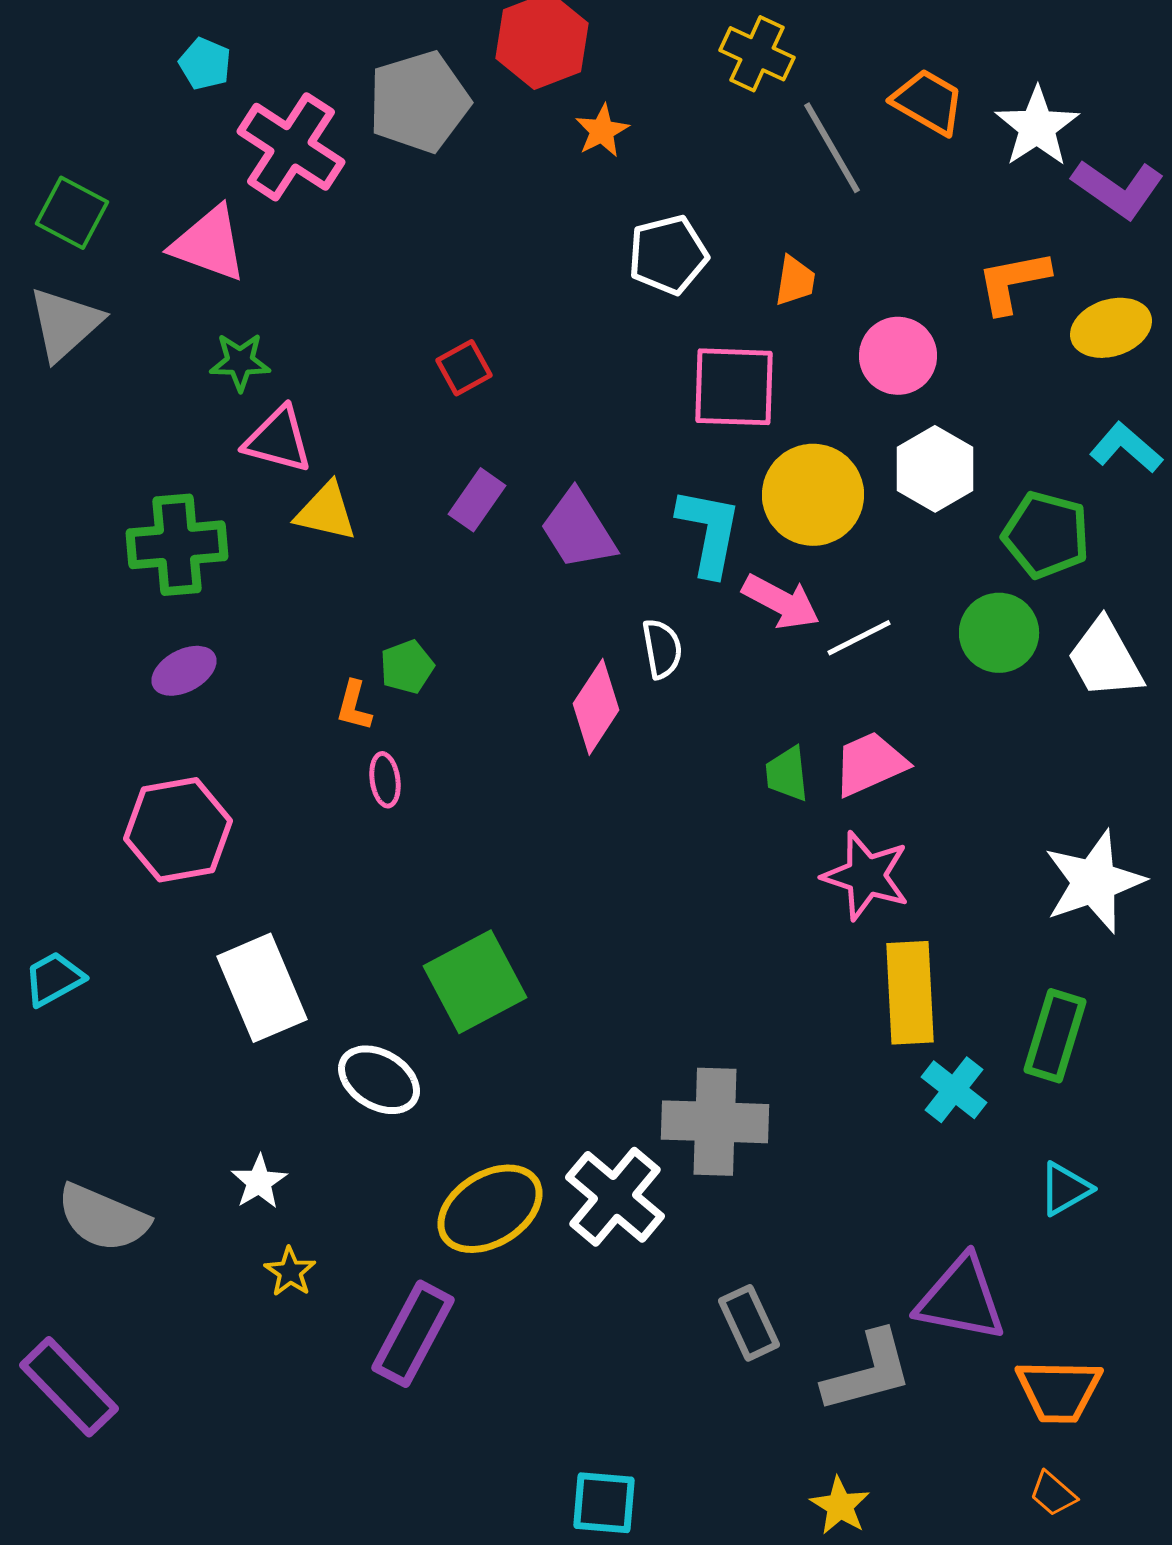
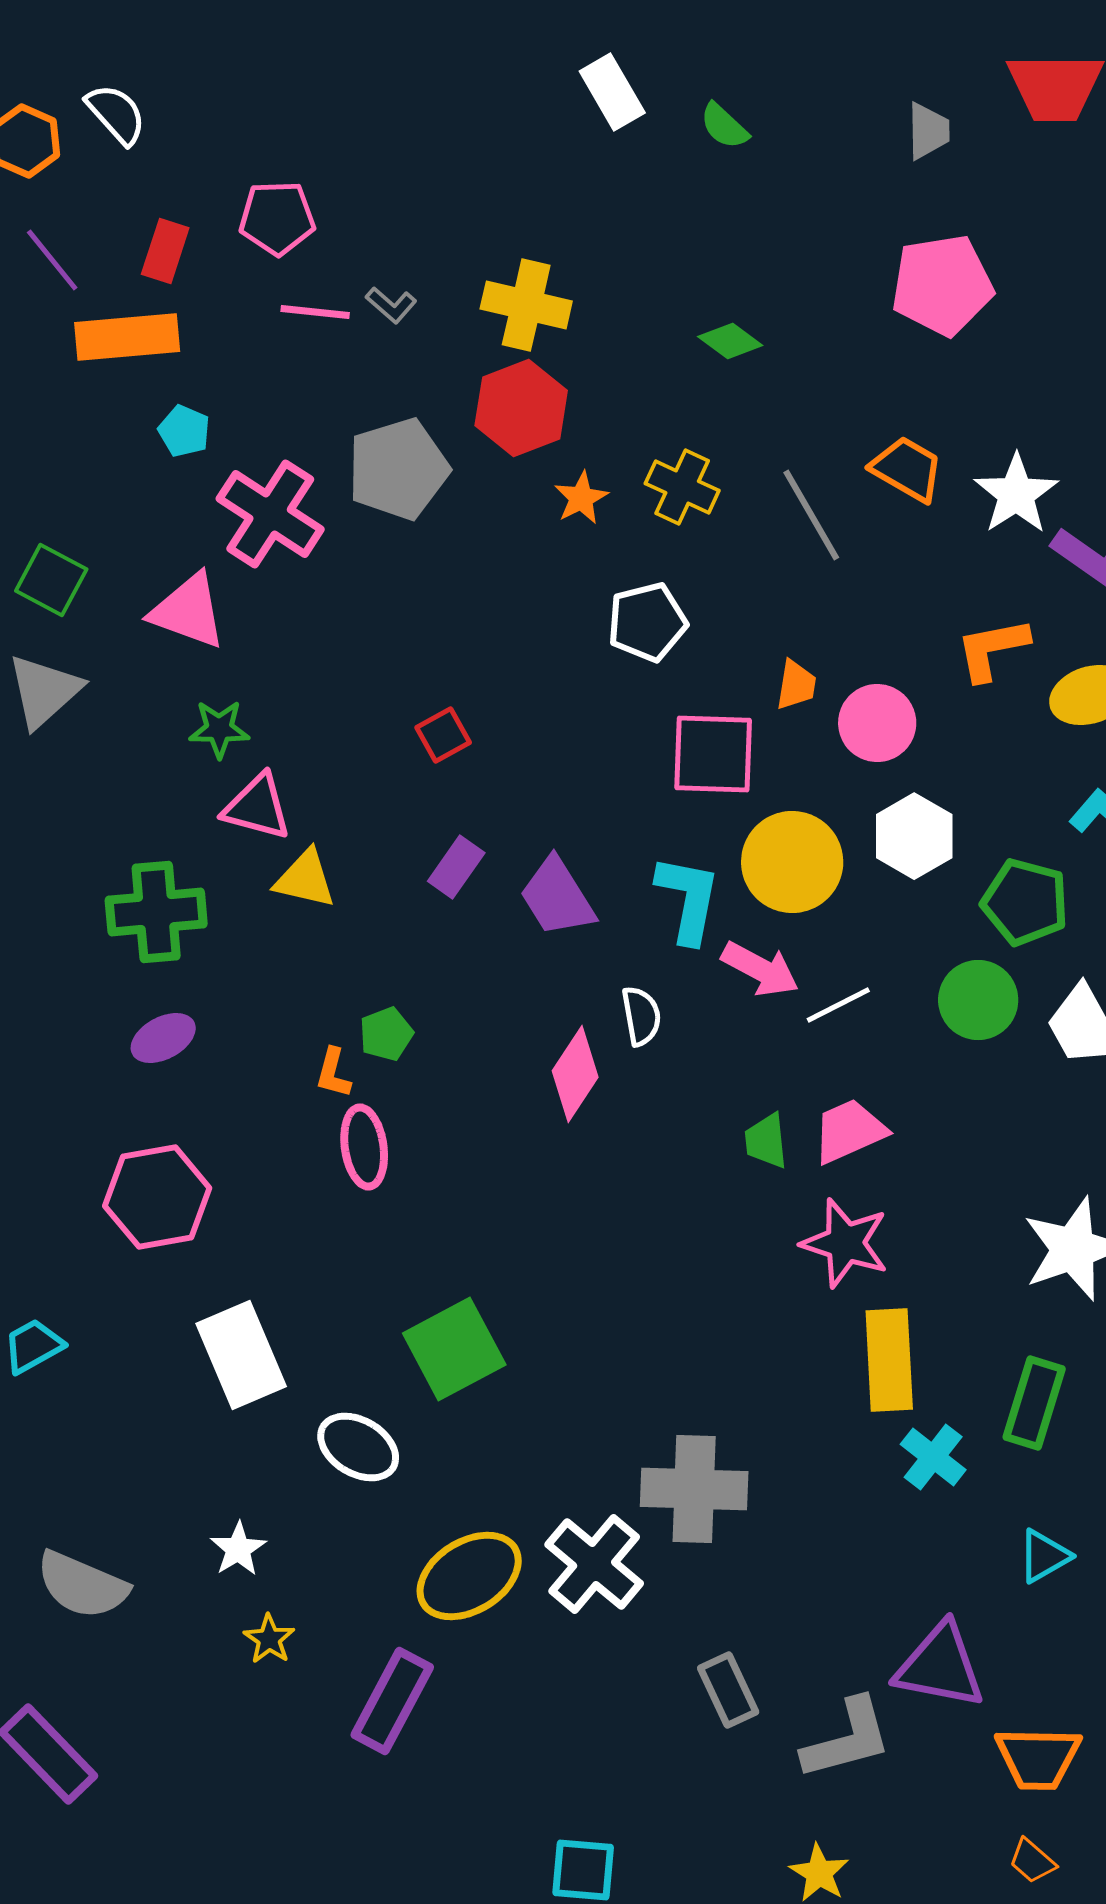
yellow cross: (757, 54) -> (682, 487), moved
orange trapezoid: (795, 281) -> (796, 685), moved
pink ellipse: (385, 780) -> (364, 1147), size x1.5

